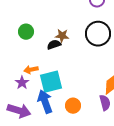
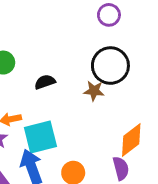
brown star: (62, 36) -> (94, 91), moved

